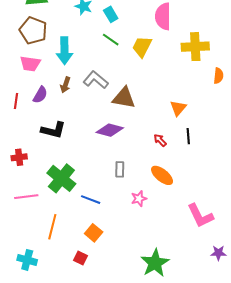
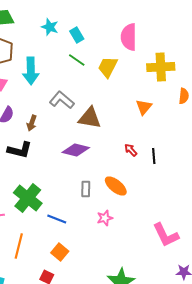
brown arrow: (65, 85) -> (32, 123), moved
orange triangle: (178, 108) -> (144, 107), moved
red arrow: (160, 140) -> (131, 150), moved
orange ellipse: (162, 175) -> (116, 186), moved

